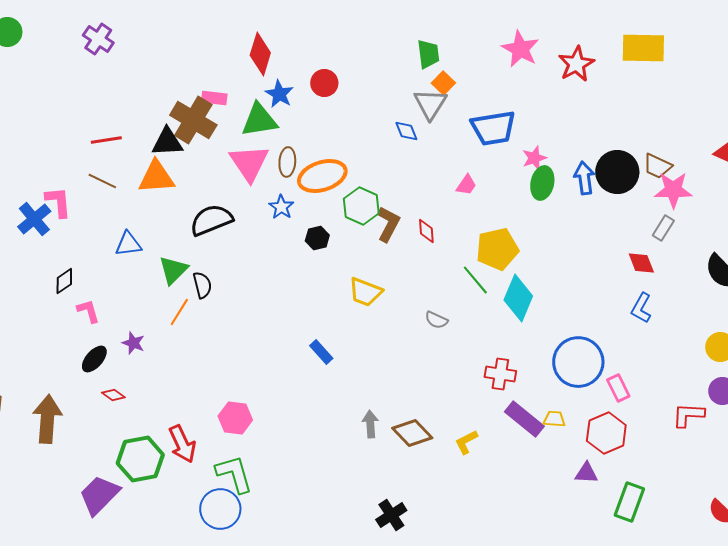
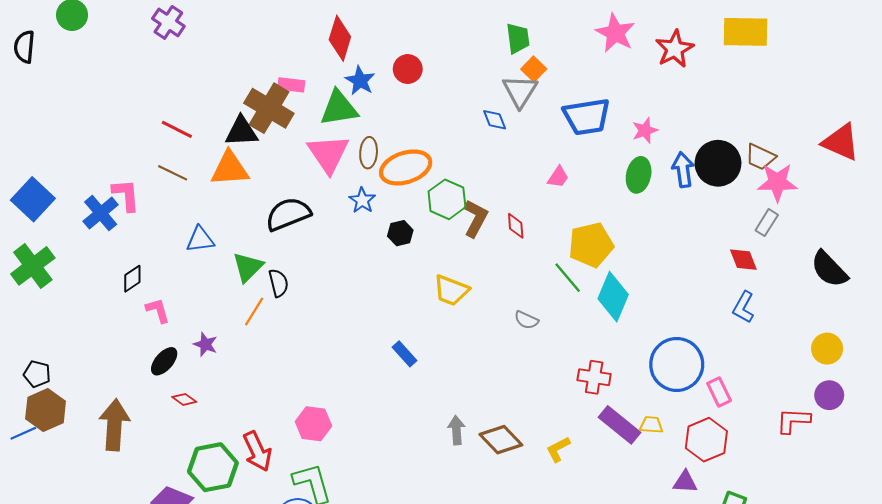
red line: (106, 140) -> (177, 129), turned 36
pink star: (534, 158) -> (645, 130), moved

